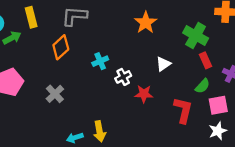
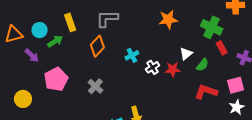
orange star: (146, 23) -> (168, 20), turned 30
green semicircle: (202, 86) -> (202, 65), moved
red star: (144, 94) -> (173, 69), moved
red L-shape: (183, 110) -> (206, 92), turned -80

